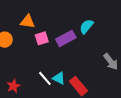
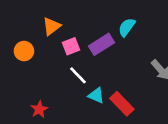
orange triangle: (28, 22) -> (51, 26), turned -42
white line: (45, 78) -> (78, 75), moved

